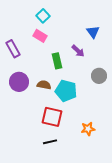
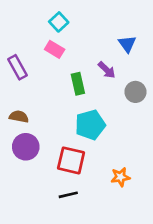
gray circle: (99, 76) -> (135, 92), moved
purple circle: (19, 82) -> (26, 147), moved
brown semicircle: (44, 85) -> (19, 117), moved
cyan pentagon: (66, 91) -> (90, 125), turned -30

